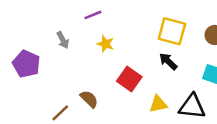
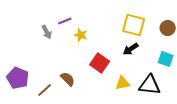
purple line: (93, 15) -> (65, 21), moved
black arrow: (168, 61) -> (131, 49), turned -77
purple pentagon: (26, 64) -> (18, 78), moved

